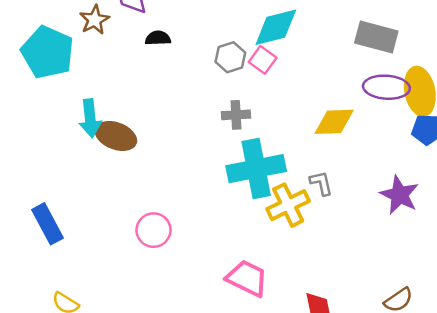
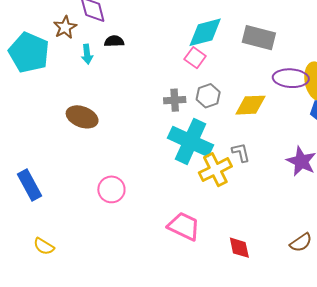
gray rectangle: (376, 37) -> (259, 38), moved
gray hexagon: (230, 57) -> (208, 96), moved
cyan arrow: (90, 118) -> (87, 54), moved, size x0.7
cyan cross: (256, 169) -> (190, 142), turned 36

